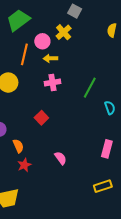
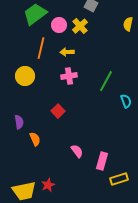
pink circle: (42, 41) -> (59, 25), moved
pink rectangle: (107, 149) -> (102, 161), moved
red star: (24, 165) -> (48, 185), moved

